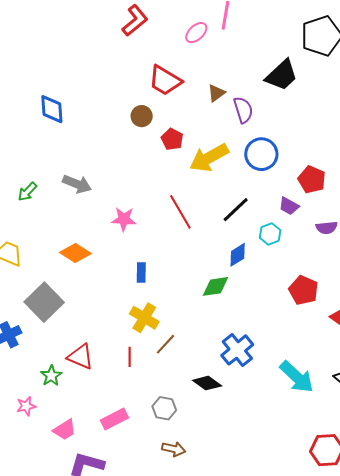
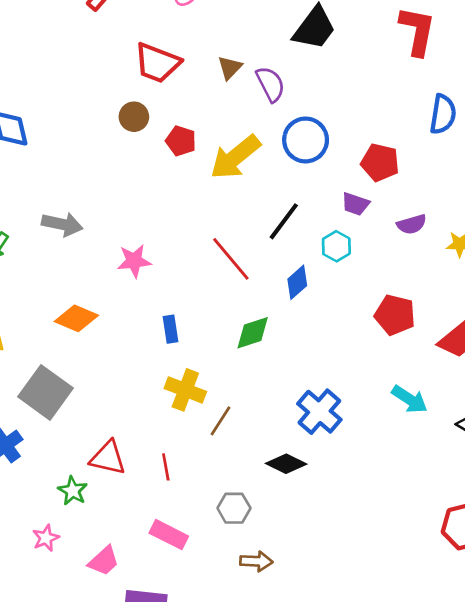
red line: (180, 212) -> (231, 259), moved
green diamond: (215, 286) -> (253, 333), moved
red line: (130, 357) -> (166, 467), moved
cyan arrow: (297, 377) -> (410, 399), moved, size x0.7
pink rectangle: (114, 419) -> (169, 535), turned 64

